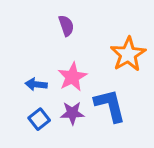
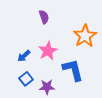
blue arrow: (36, 84) -> (24, 56), turned -48
purple star: (72, 113) -> (47, 87), moved

